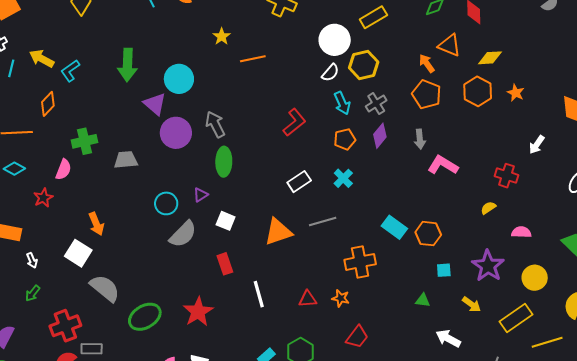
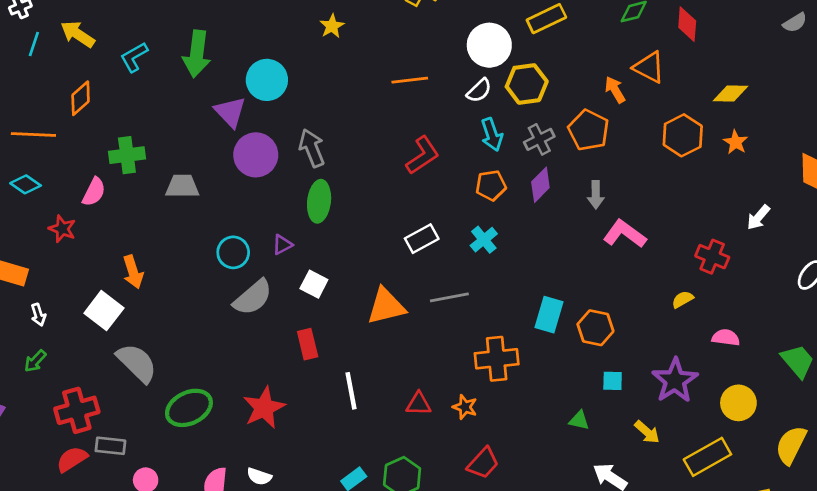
yellow diamond: (490, 58) -> (731, 93), moved
orange line: (253, 59) -> (410, 80), moved
cyan L-shape: (70, 71) -> (134, 57), moved
orange pentagon: (427, 94) -> (589, 130), moved
red star: (43, 198) -> (62, 229), turned -30
cyan rectangle: (394, 227) -> (549, 315), turned 65

